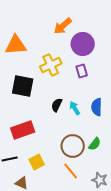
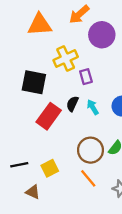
orange triangle: (16, 45) -> (40, 25), moved
purple rectangle: (82, 71) -> (86, 77), moved
red rectangle: (23, 130) -> (49, 116), moved, turned -35

